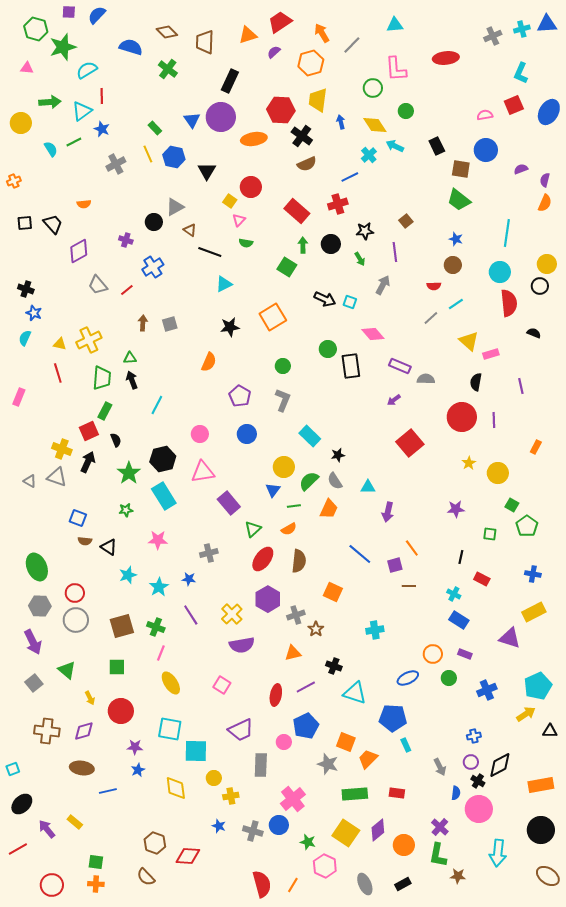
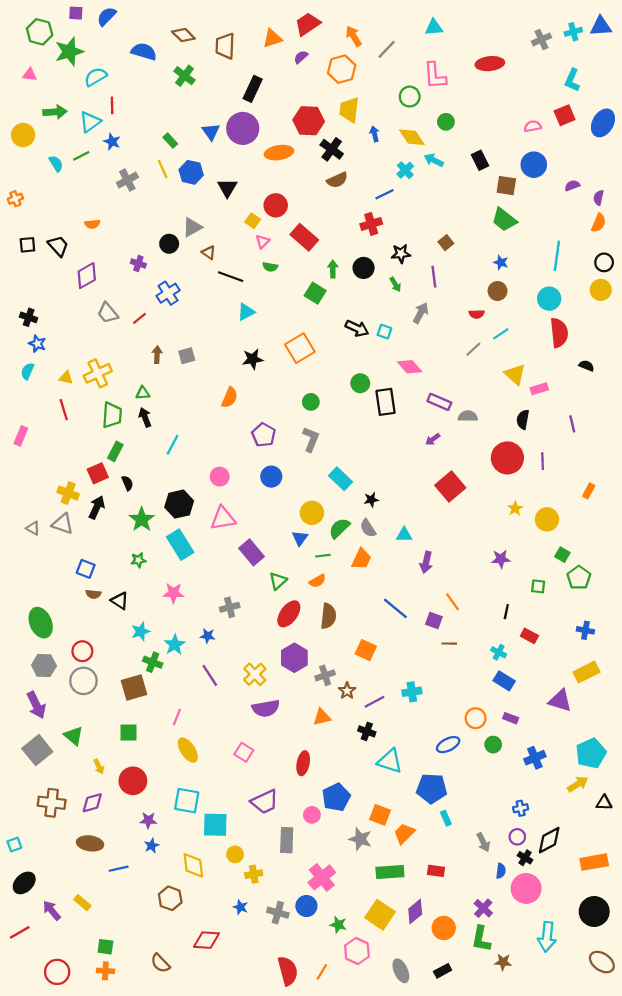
red rectangle: (297, 211) -> (304, 237), moved
black circle: (540, 286) -> (604, 262), moved
purple square: (395, 565) -> (434, 620), turned 35
green cross: (156, 627) -> (153, 662), moved
gray square: (34, 683) -> (37, 750), size x1.5
purple line: (306, 687) -> (375, 702), moved
brown hexagon: (155, 843) -> (170, 898), moved

